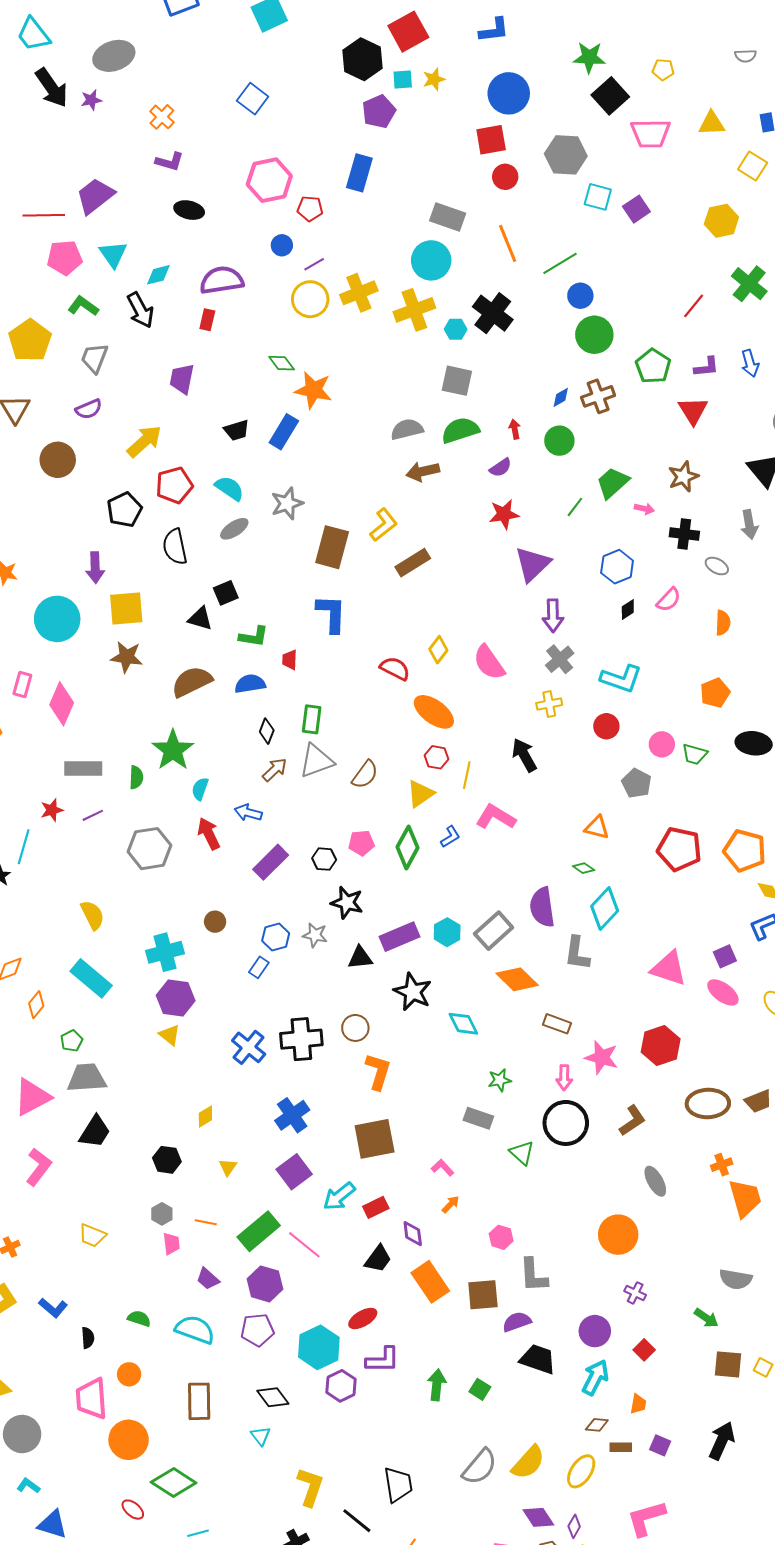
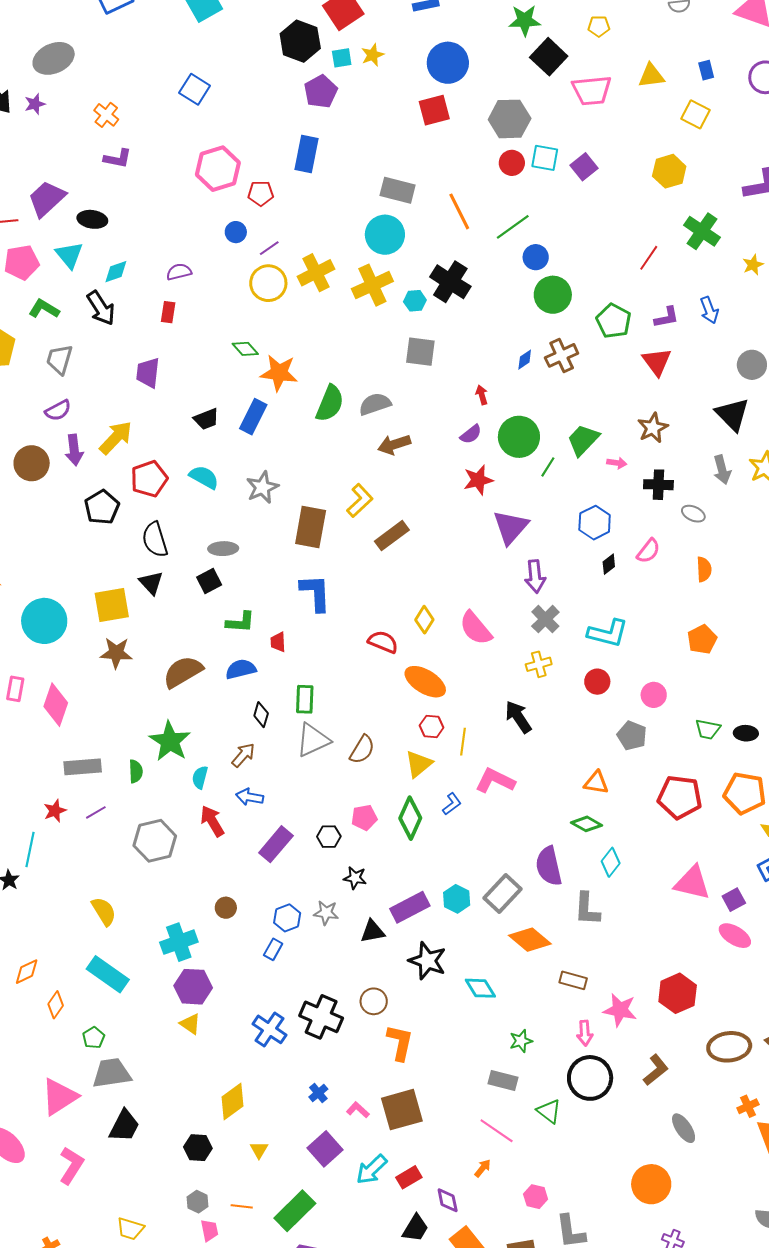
red circle: (505, 177) -> (512, 163), moved
black ellipse: (189, 210) -> (92, 219), moved
purple semicircle: (222, 280) -> (179, 272), size x0.6
green semicircle: (460, 430) -> (330, 403), moved, turned 135
green circle: (559, 441) -> (519, 437), moved, size x1.4
gray ellipse: (234, 529) -> (223, 549), moved, turned 36
purple arrow: (95, 568) -> (74, 450), moved
black triangle: (200, 619) -> (151, 583), moved, turned 36
black ellipse: (754, 743) -> (746, 733), moved, size x0.7
green trapezoid: (695, 754) -> (708, 729), moved
brown arrow: (275, 770) -> (243, 755), moved
green diamond: (584, 868) -> (586, 824), size x1.4
black star: (347, 903) -> (355, 878), size x0.7
cyan diamond: (605, 908) -> (611, 862), size x0.7
pink triangle: (669, 968) -> (692, 883), moved
black cross: (301, 1039) -> (321, 1017), turned 33
blue cross: (292, 1115) -> (318, 1093), size x0.6
yellow diamond: (205, 1117) -> (233, 1102), size x1.6
pink L-shape: (442, 1168) -> (358, 1110), moved
pink line: (304, 1245) -> (497, 1131), moved

